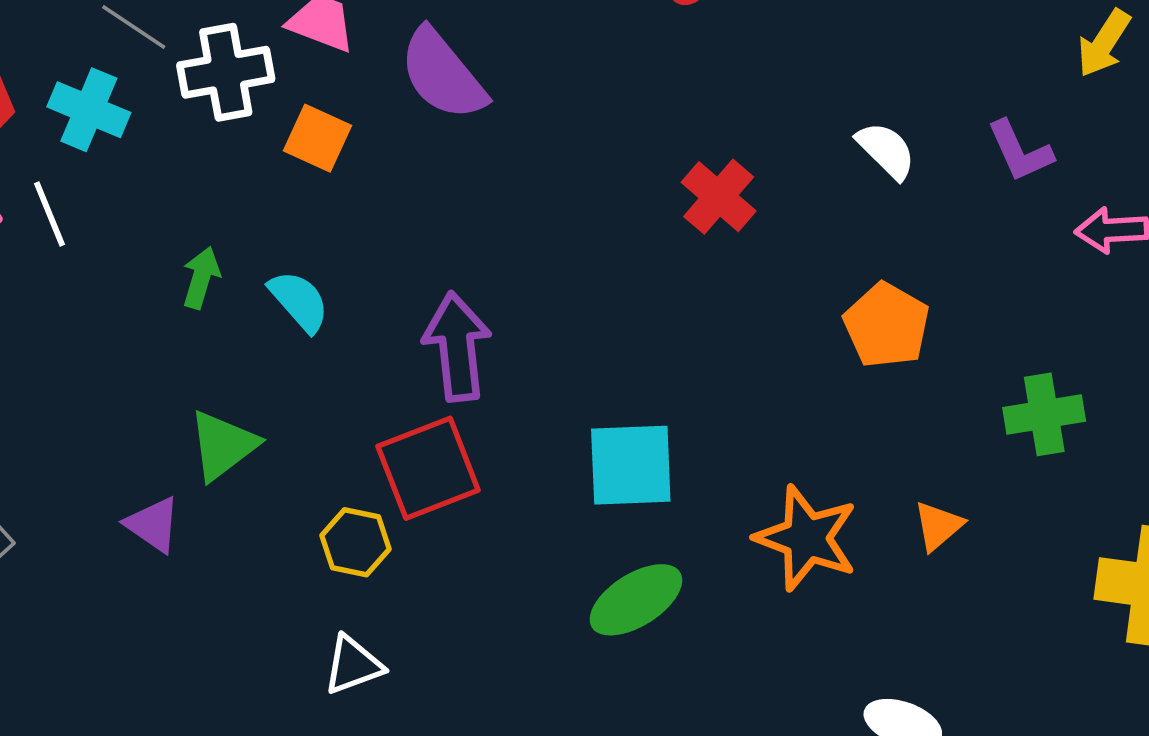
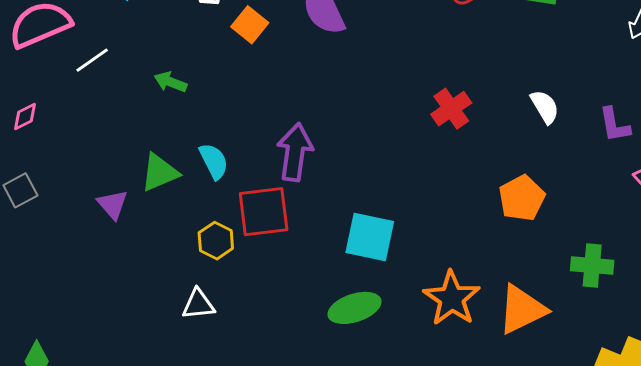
white line: (50, 214) -> (92, 60), moved, turned 63
green arrow: (201, 278) -> (170, 82), turned -100
cyan semicircle: (299, 301) -> (214, 161), moved
orange triangle: (938, 526) -> (522, 310), size x1.8

